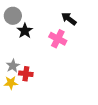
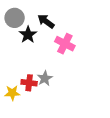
black arrow: (69, 19) -> (46, 21), moved
gray star: (13, 66) -> (45, 78), moved

